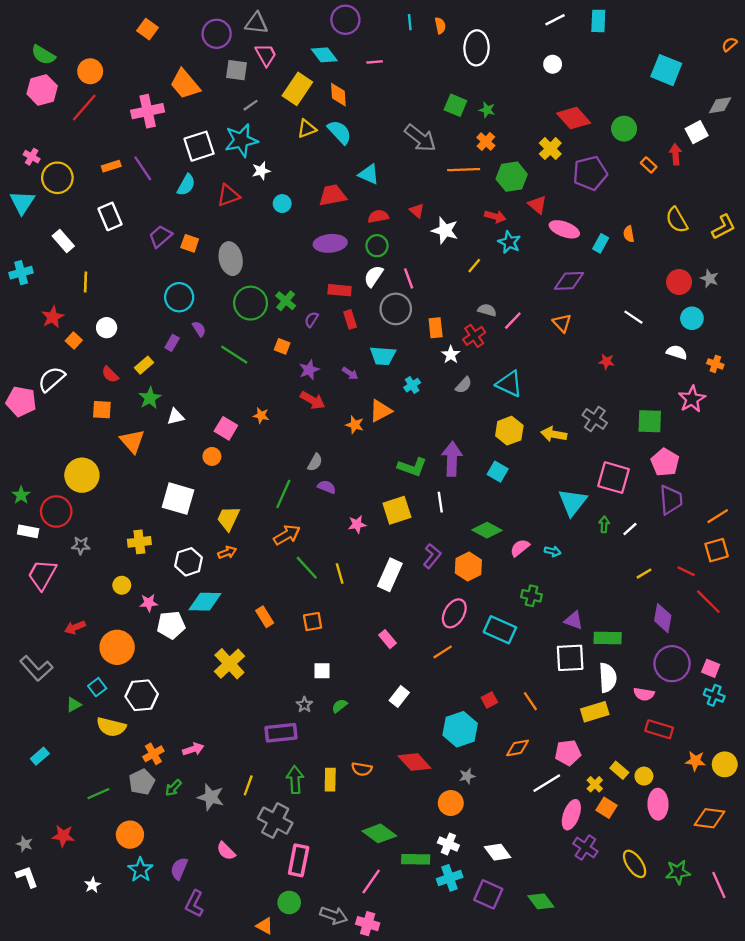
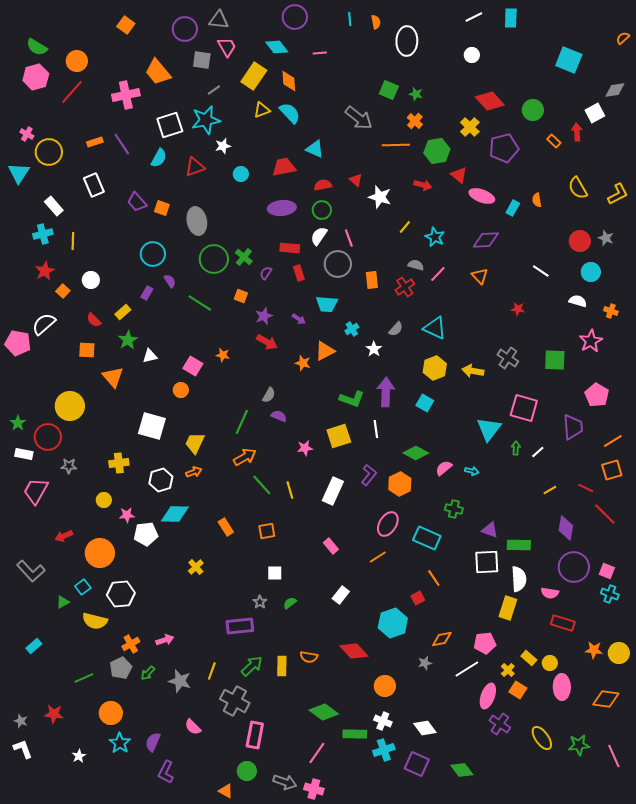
purple trapezoid: (160, 236) -> (137, 202), turned -90
cyan star: (509, 242) -> (435, 237), moved
cyan cross: (21, 273) -> (43, 234), moved
white star: (451, 355) -> (374, 349), moved
pink pentagon: (665, 462) -> (597, 395), moved
yellow cross: (229, 664) -> (196, 567), size x0.6
orange line: (530, 701) -> (434, 578), moved
yellow rectangle: (595, 712) -> (508, 608), turned -55
gray star: (467, 776) -> (425, 663), moved
green arrow: (295, 780) -> (252, 666), turned 50

